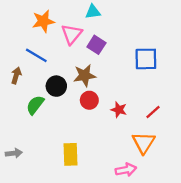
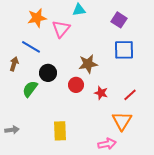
purple square: (96, 45) -> (119, 20), moved
brown star: (85, 75) -> (88, 64), moved

